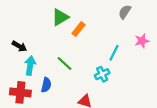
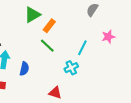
green line: (65, 63) -> (47, 46), moved
blue semicircle: (46, 85) -> (24, 69), moved

